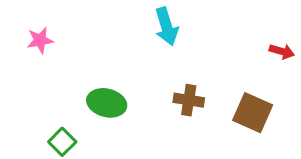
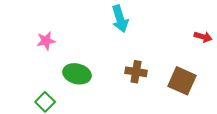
pink star: (40, 40) -> (46, 41), moved

